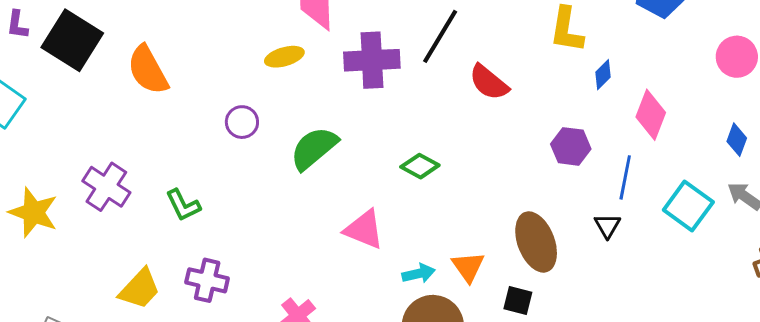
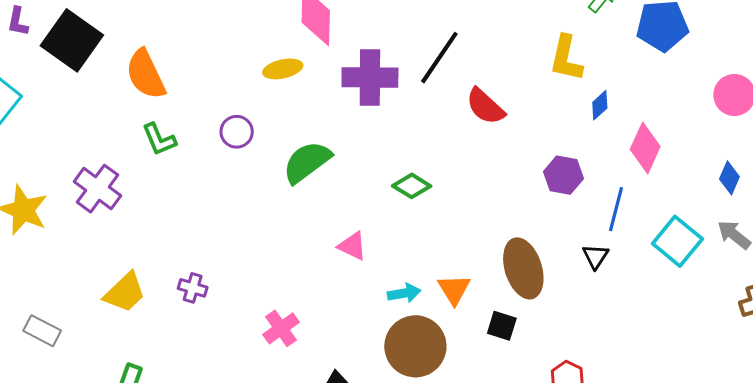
green L-shape: (183, 205) -> (159, 139), moved
pink triangle: (364, 229) -> (352, 246), size x0.7
purple cross: (207, 280) -> (193, 288), size x0.7

